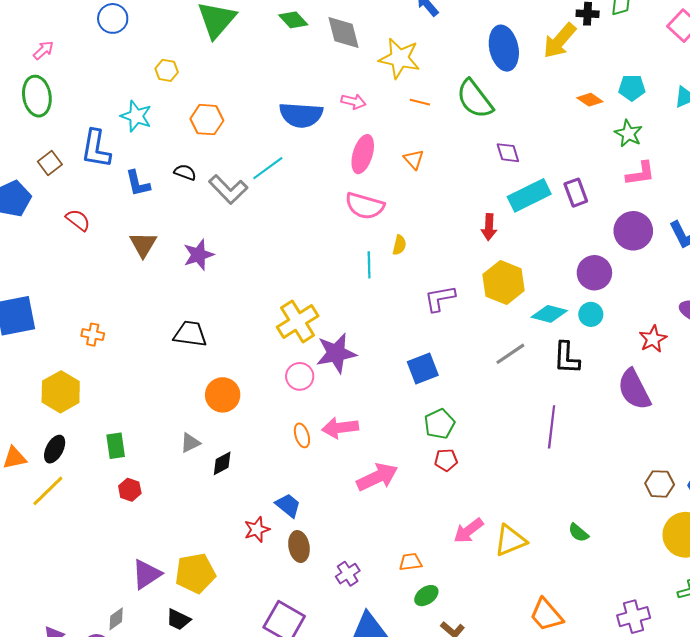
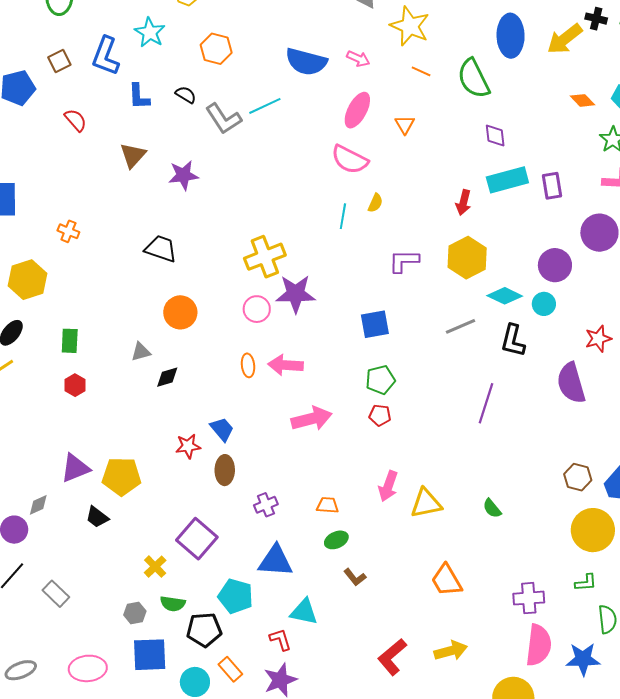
pink arrow: (468, 531) -> (388, 486), turned -44

